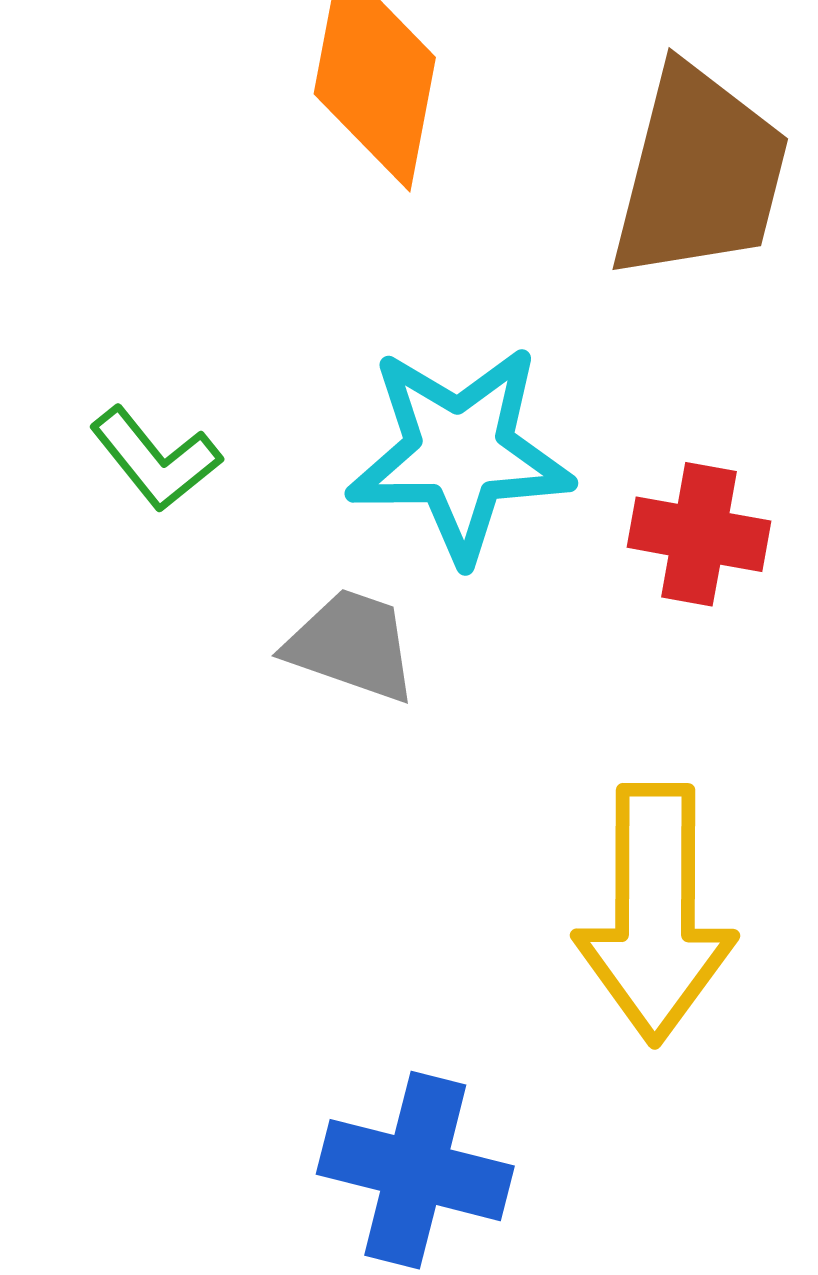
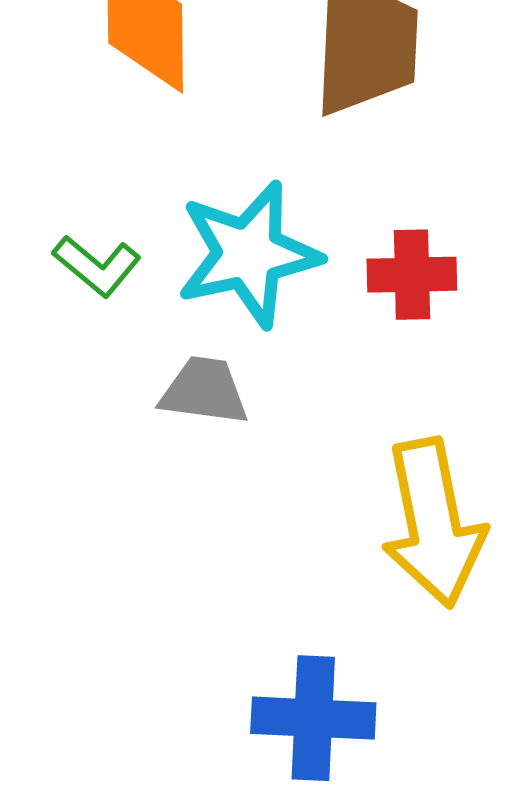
green L-shape: (155, 459) -> (97, 266), moved

